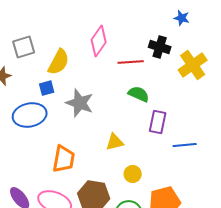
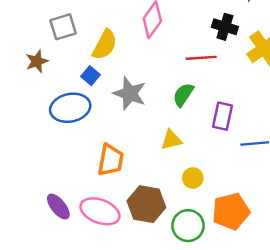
red line: (131, 62) -> (201, 58), moved
blue square: (47, 88) -> (90, 76), turned -35
green semicircle: (139, 94) -> (183, 95), moved, turned -80

